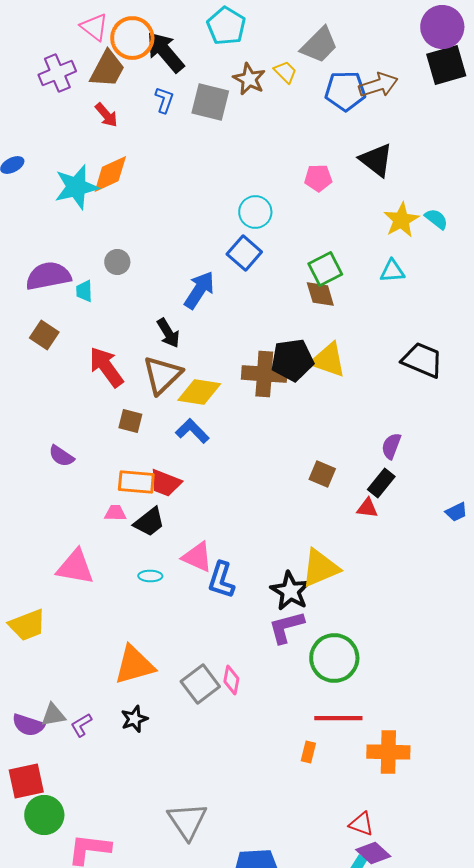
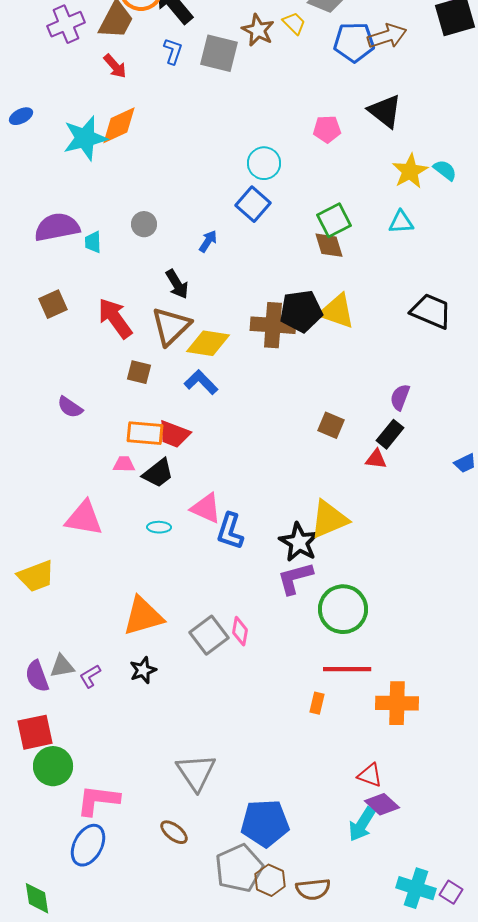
gray circle: (117, 262) -> (144, 224), moved
blue arrow: (199, 290) -> (208, 241), size x0.6
brown square: (44, 335) -> (53, 304), moved, turned 32
purple semicircle: (28, 725) -> (37, 676), turned 52

